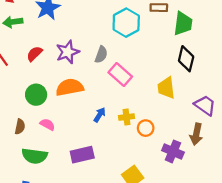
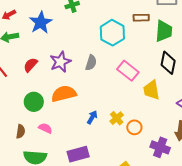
pink rectangle: (120, 74) -> (128, 71), moved
yellow cross: (127, 117) -> (117, 118), turned -32

